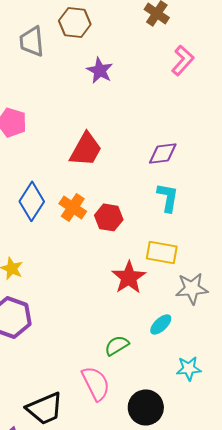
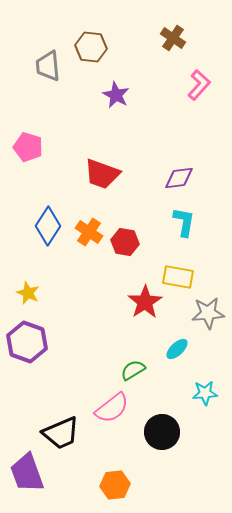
red trapezoid: (86, 149) -> (102, 174), turned 81
pink semicircle: (96, 383) -> (112, 408), turned 78

